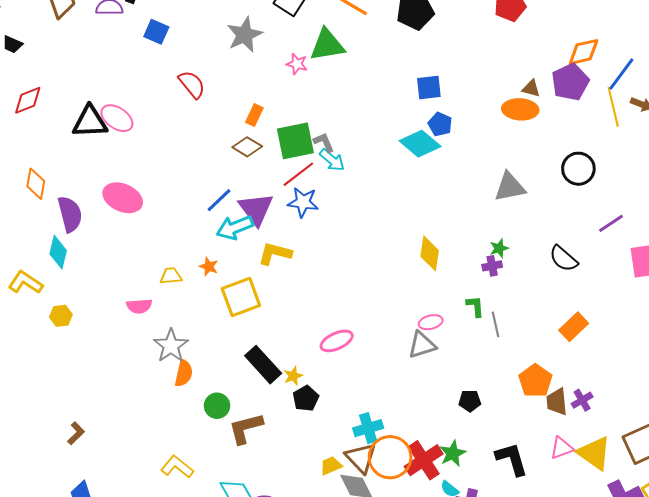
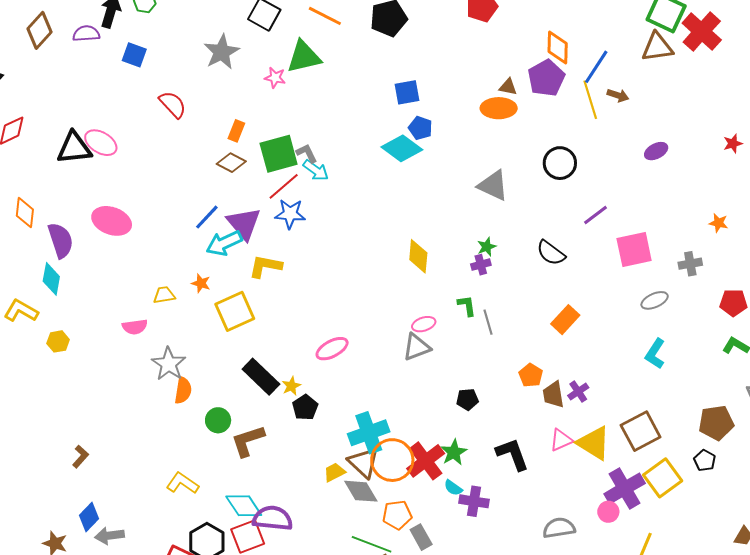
orange diamond: (584, 52) -> (558, 47), turned -72
gray triangle: (510, 187) -> (493, 185), turned 40
orange pentagon: (535, 381) -> (531, 375), size x0.7
cyan cross: (368, 428) -> (369, 433), size x1.4

